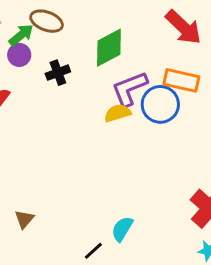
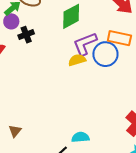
black cross: (58, 73) -> (26, 35), moved
cyan semicircle: (122, 229) -> (80, 137), turned 54

